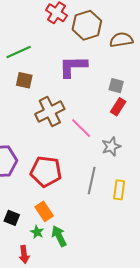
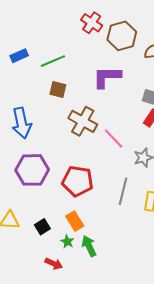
brown cross: (50, 112) -> (83, 121), turned -36
black square: (12, 218) -> (42, 227), turned 35
red arrow: (24, 254) -> (54, 264), turned -60

